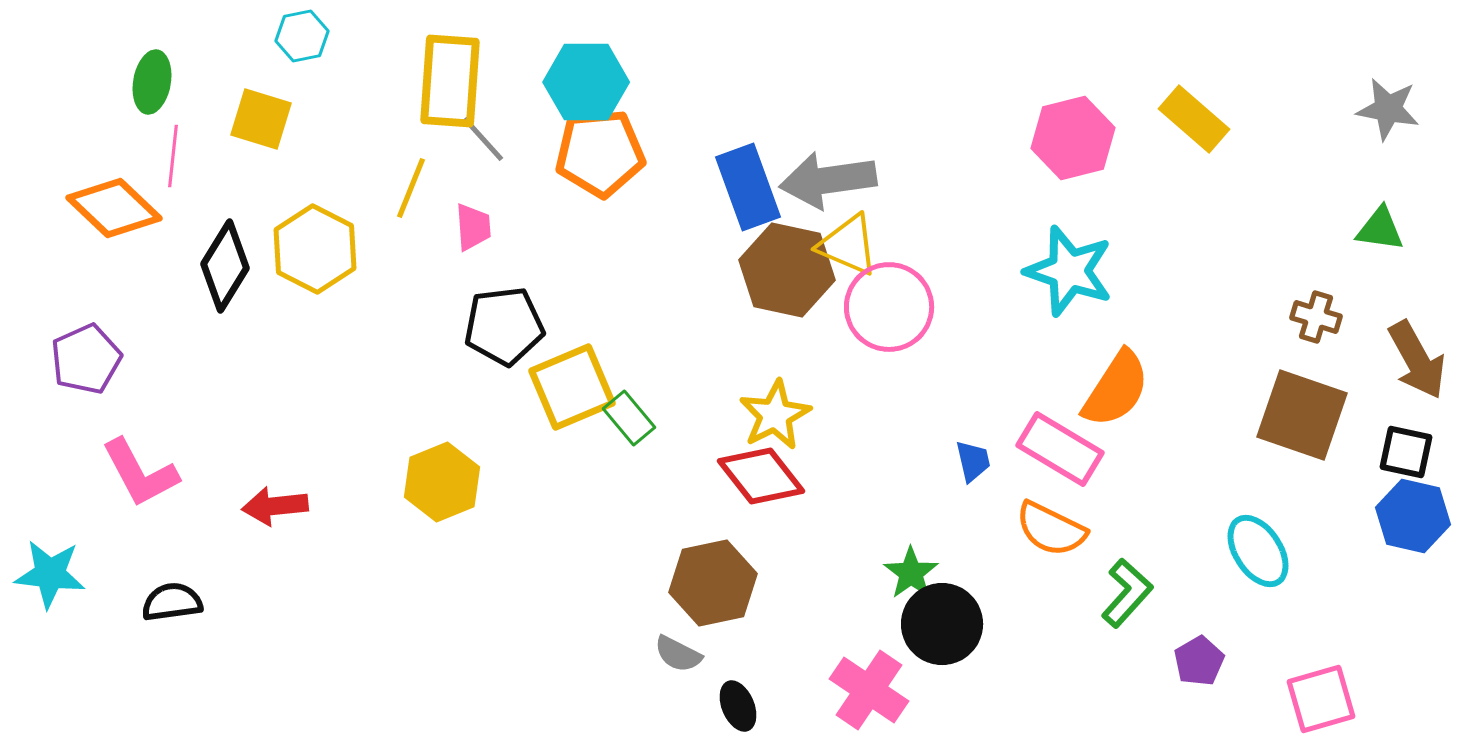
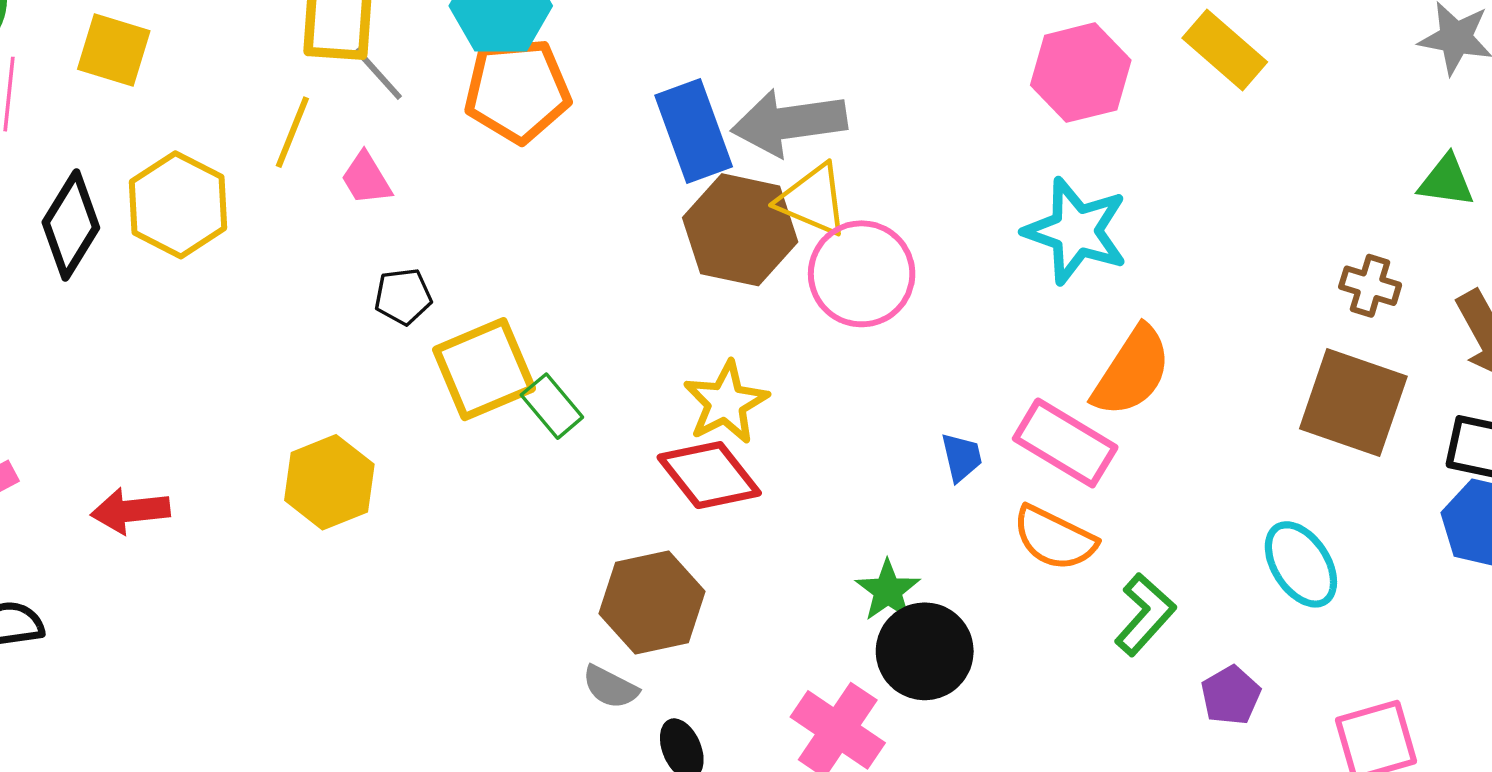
pink trapezoid: (473, 227) -> (366, 179), turned 153
black pentagon: (504, 326) -> (403, 296), size x0.6

